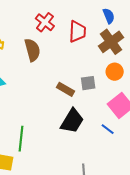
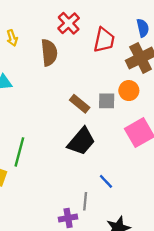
orange circle: (115, 72) -> (129, 91), moved
blue line: (108, 129) -> (106, 181), moved

